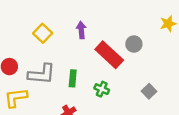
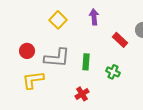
red rectangle: (109, 55) -> (120, 40), size x0.6

